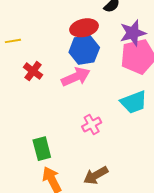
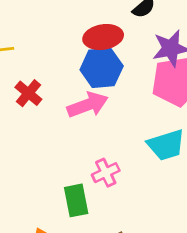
green rectangle: (42, 149) -> (76, 200), moved

